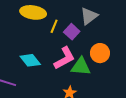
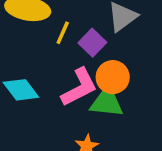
orange circle: (100, 53) -> (113, 77), moved

